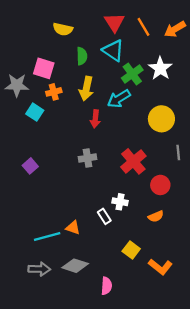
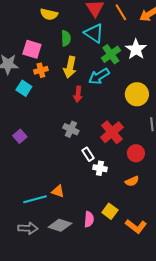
gray cross: (87, 158) -> (71, 129), turned 35
white rectangle: (104, 216) -> (88, 154), moved
pink semicircle: (107, 286) -> (89, 219), moved

